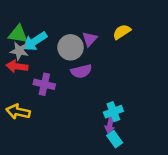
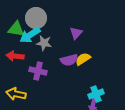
yellow semicircle: (122, 32) -> (83, 59), moved
gray circle: (71, 47) -> (36, 18), moved
gray star: (19, 51) -> (44, 43), moved

